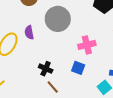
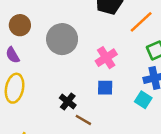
purple semicircle: (29, 32) -> (13, 55), moved
black cross: (46, 69) -> (68, 101), turned 32

